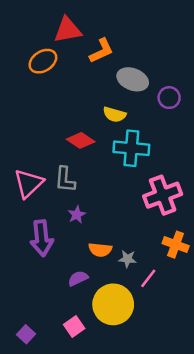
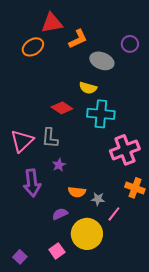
purple circle: (169, 98) -> (130, 44), moved

